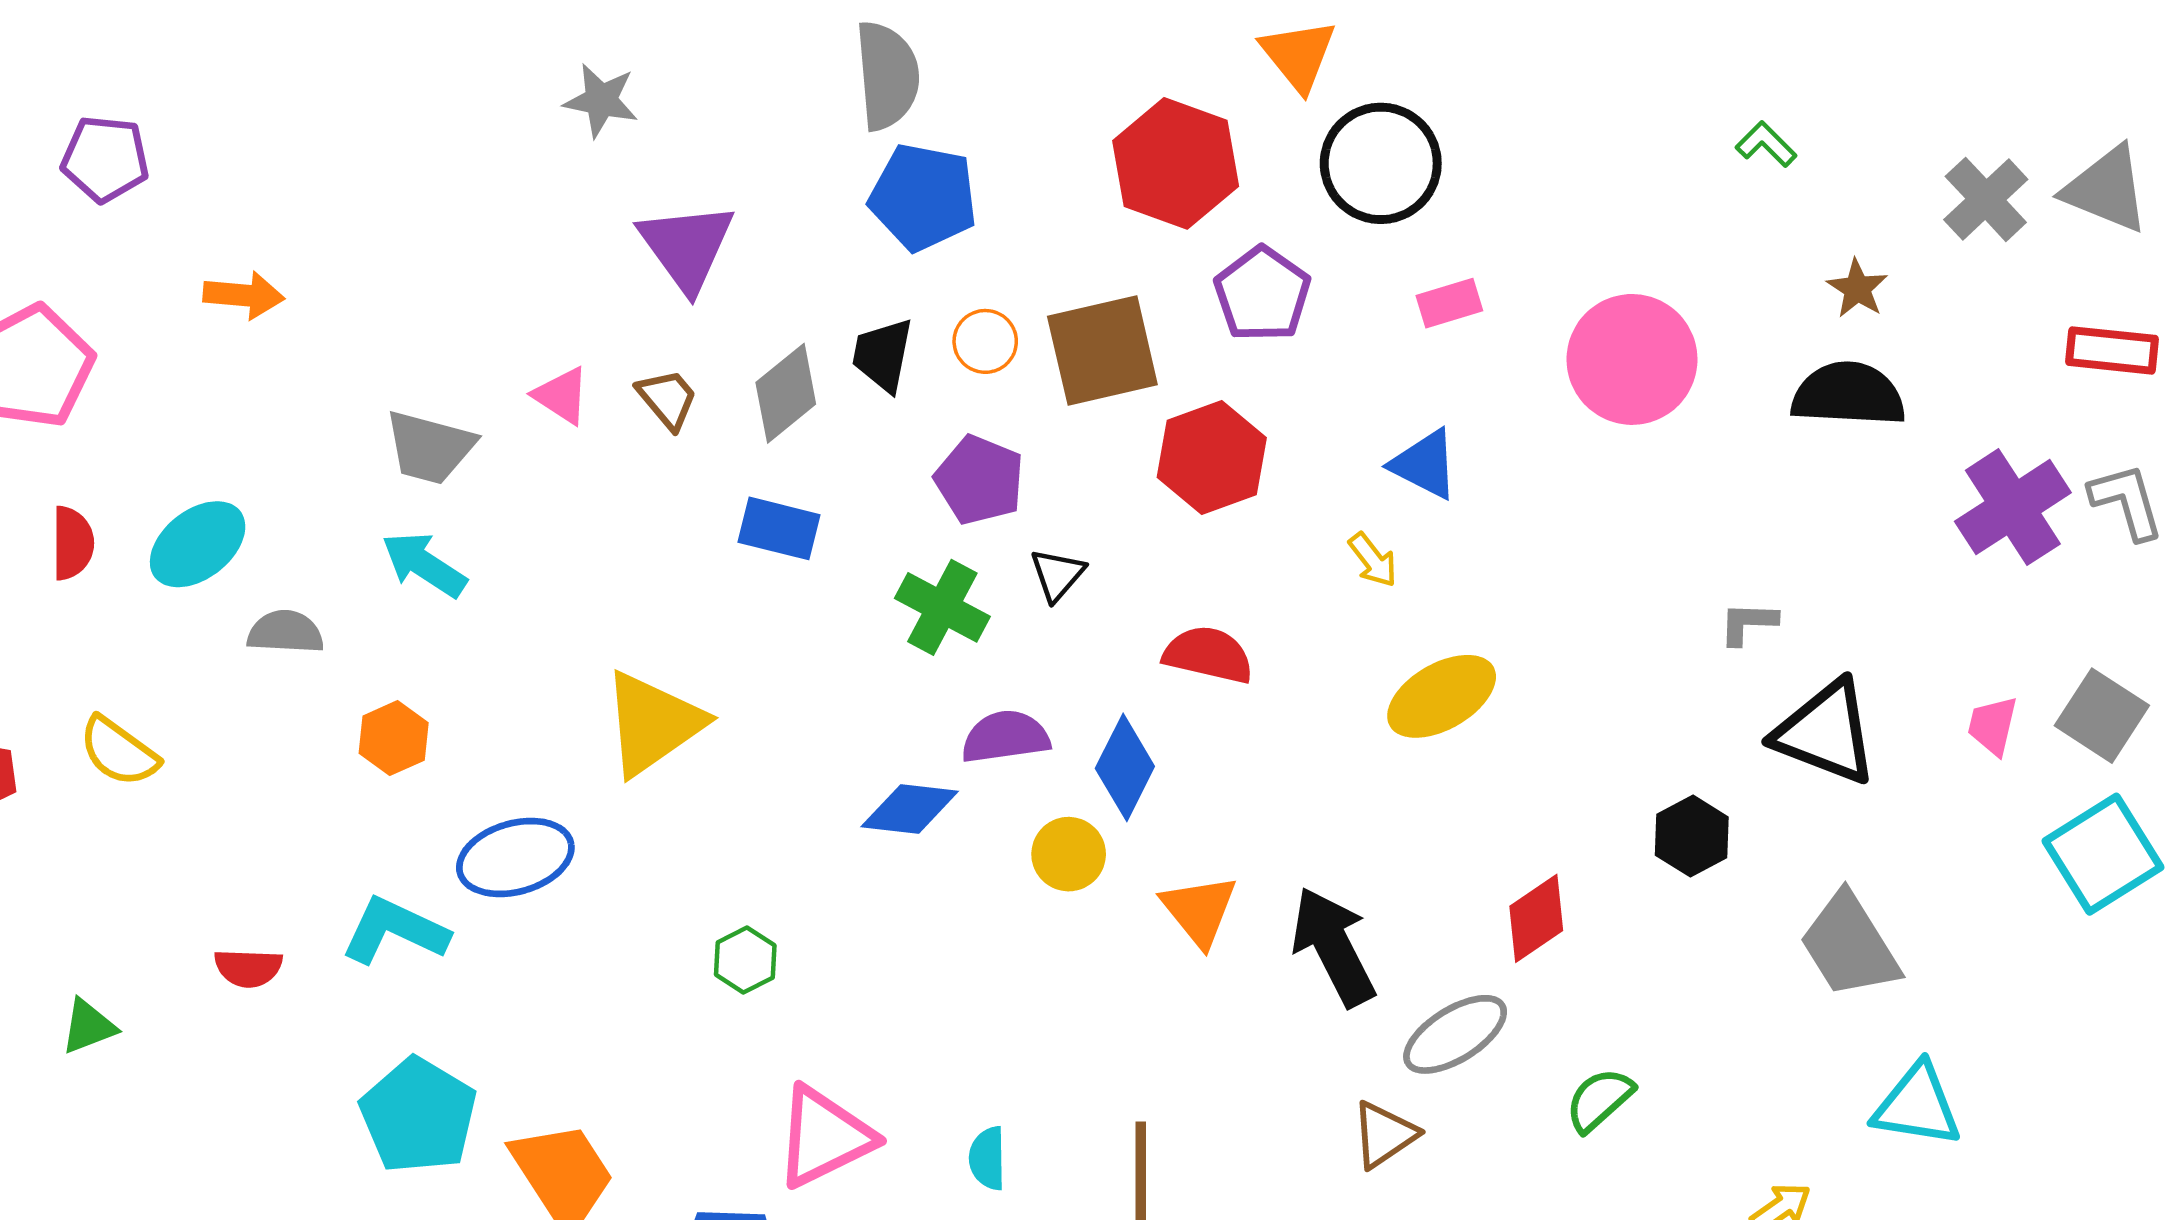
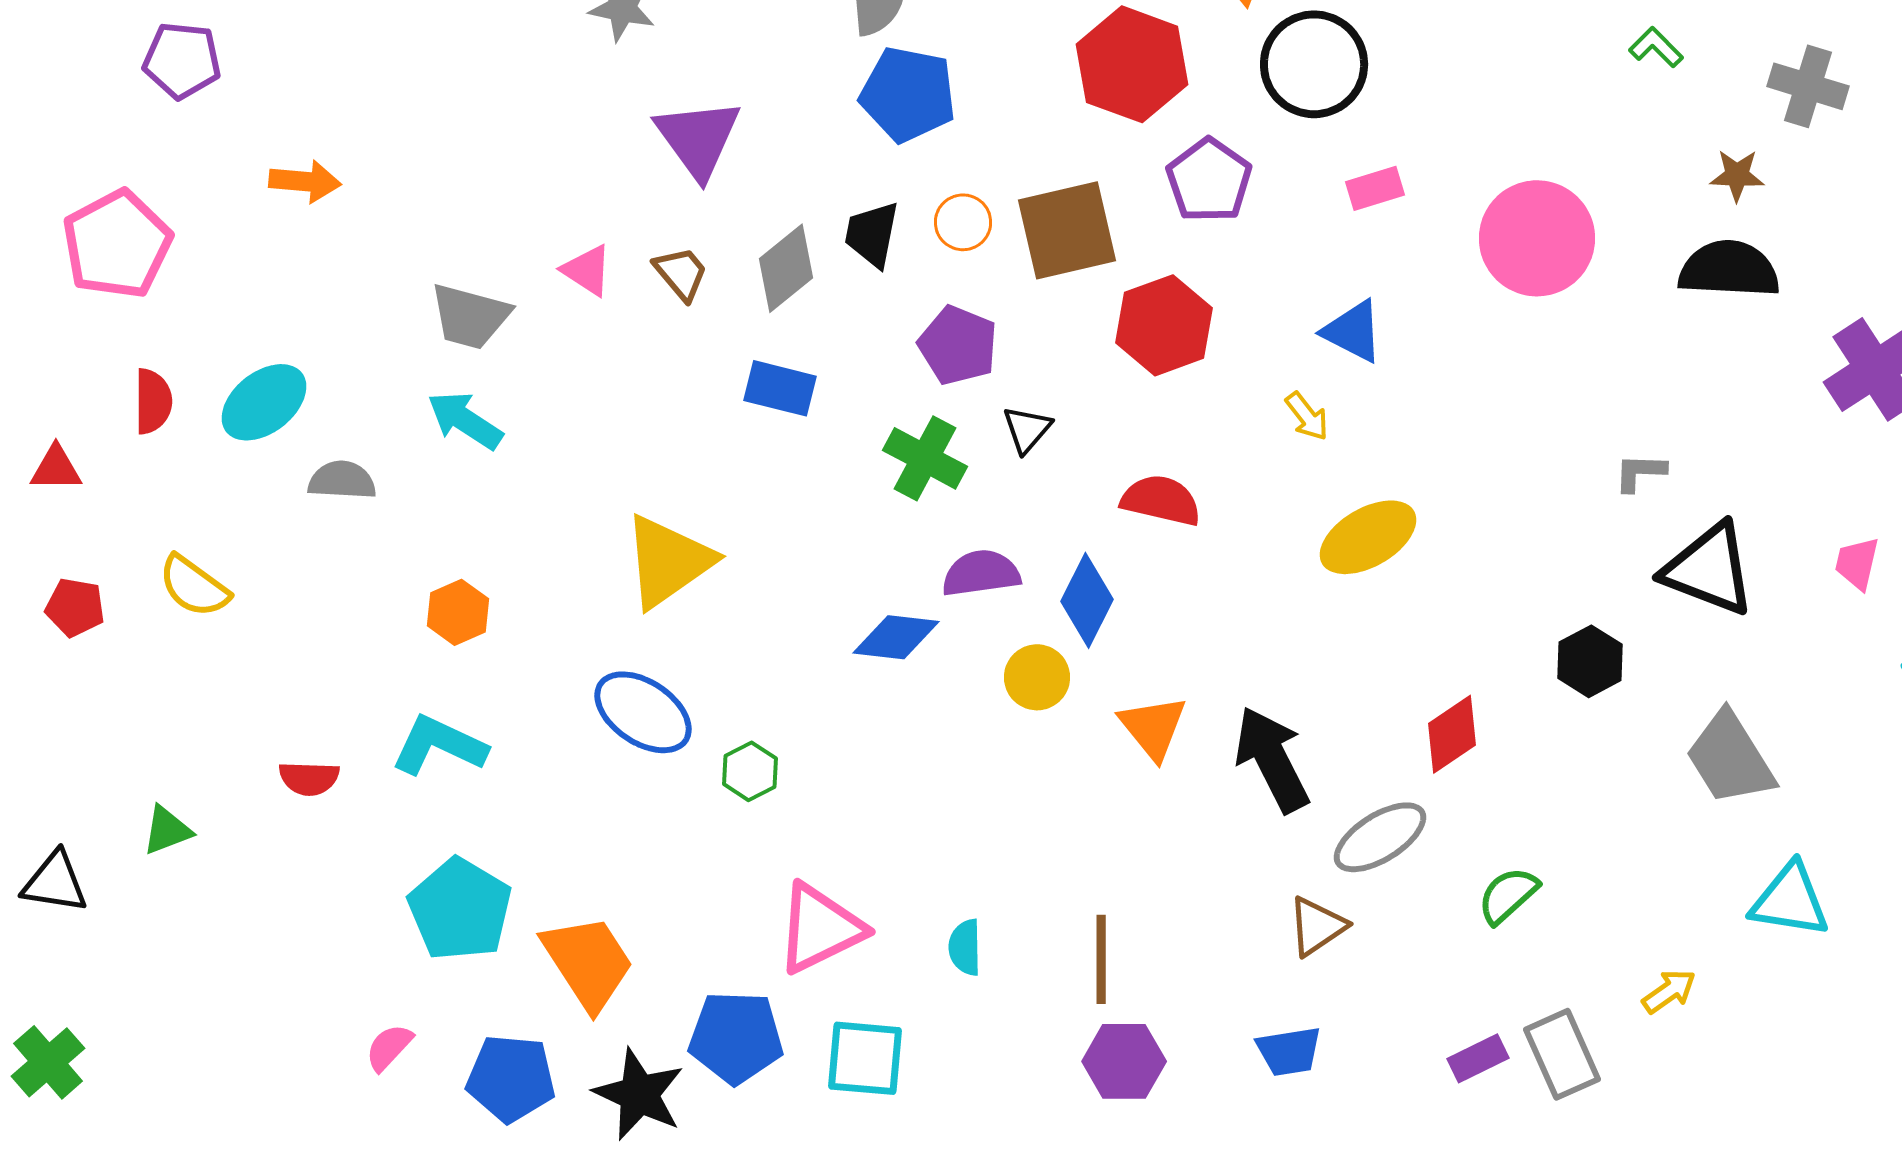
gray cross: (1986, 199) -> (1808, 86), moved, turned -30
brown star: (1857, 288) -> (1737, 175), turned -30
orange hexagon: (394, 738) -> (458, 612), moved
blue ellipse: (515, 857) -> (643, 712), moved, turned 50

